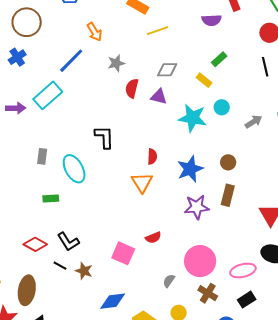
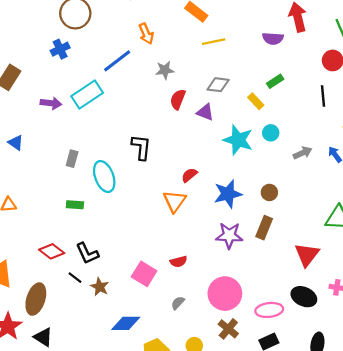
red semicircle: (152, 157) -> (189, 175), turned -140
gray semicircle: (169, 281) -> (178, 303), moved

